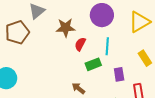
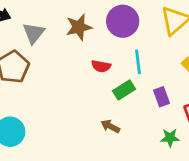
brown star: (66, 28) -> (79, 27), moved
red semicircle: (80, 44) -> (101, 66), turned -96

